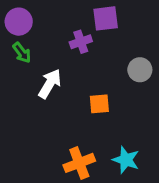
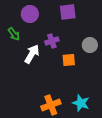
purple circle: (19, 22) -> (30, 14), moved
purple cross: (81, 42) -> (52, 41), moved
orange square: (99, 104) -> (69, 60), moved

